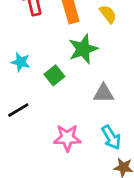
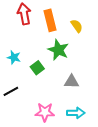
green star: (83, 49) -> (58, 50), turned -30
cyan arrow: (111, 137) -> (76, 113), turned -60

